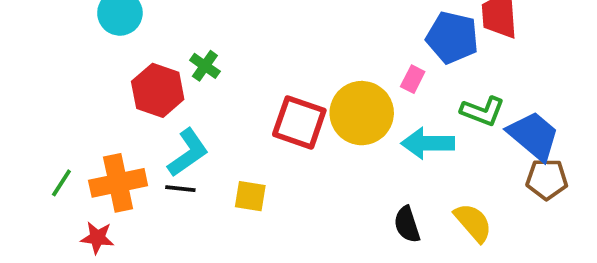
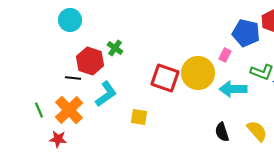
green line: (61, 183) -> (39, 110), turned -56
orange cross: (118, 183) -> (69, 110), turned -32
black line: (180, 189) -> (73, 78), moved

